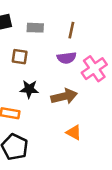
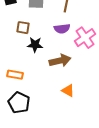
black star: (29, 89) -> (35, 45), moved

